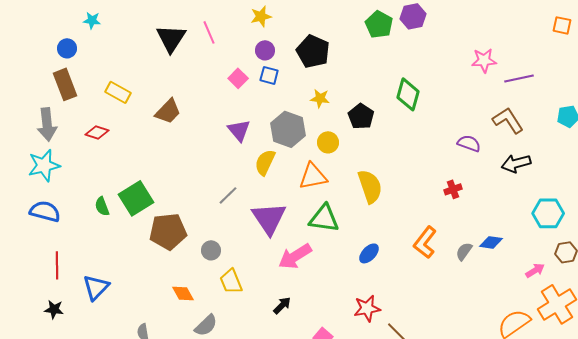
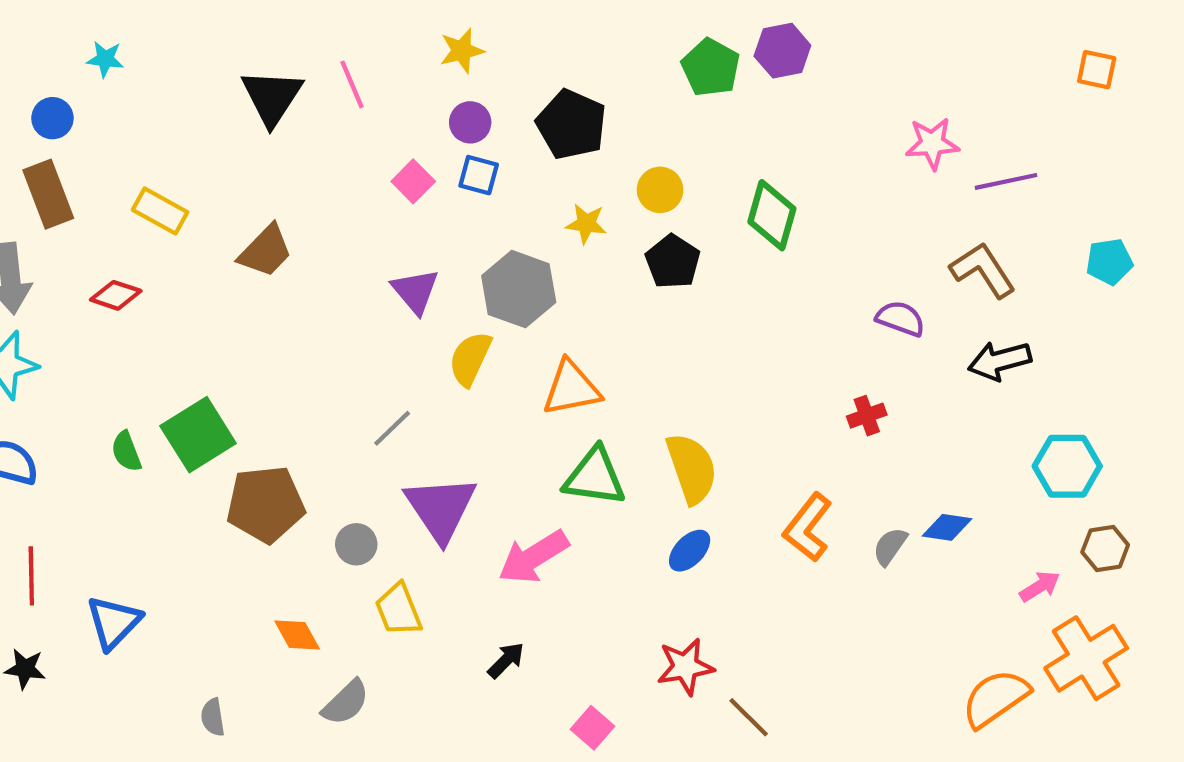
yellow circle: (328, 142) -> (660, 190), moved
yellow semicircle: (370, 186) -> (692, 468), moved
purple triangle: (269, 218) -> (441, 508), moved

